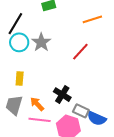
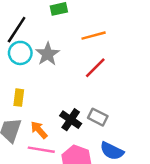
orange line: (92, 19) -> (94, 36), moved
gray rectangle: (81, 111) -> (98, 117), moved

